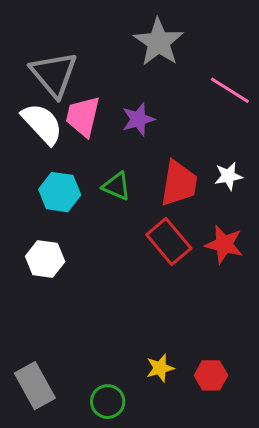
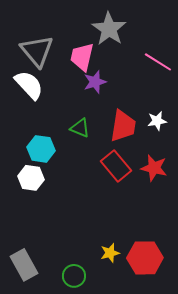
pink trapezoid: (83, 116) -> (82, 57), moved
cyan hexagon: (60, 192) -> (41, 149), moved
red hexagon: (211, 375) -> (145, 258), size x1.6

